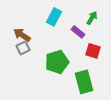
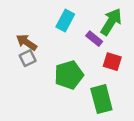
green arrow: (92, 18) -> (111, 22), size x1.6

